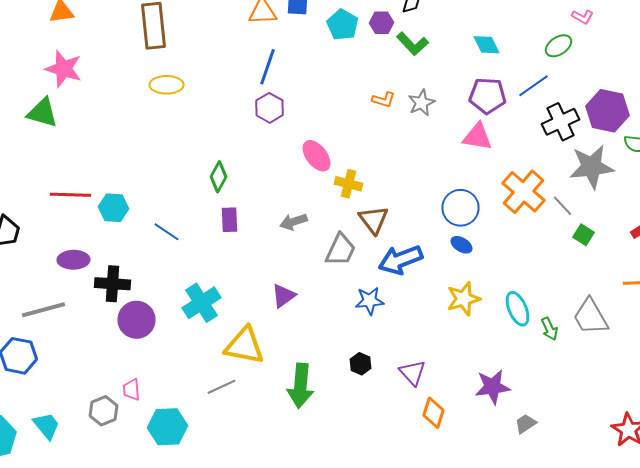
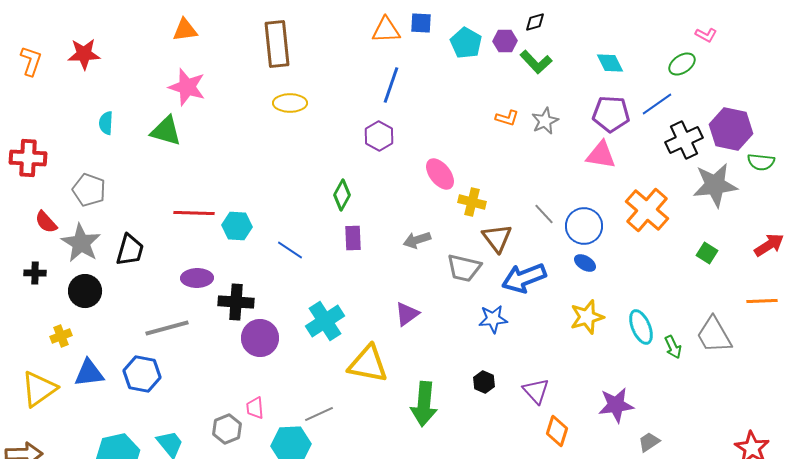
purple hexagon: (270, 108) -> (379, 136), moved
gray line: (562, 206) -> (544, 214), moved
gray trapezoid: (340, 250) -> (464, 268), turned 78
gray line: (222, 387) -> (319, 414), moved

